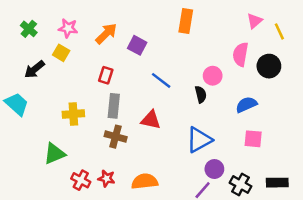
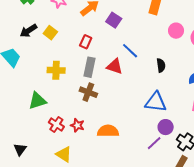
yellow square: (61, 53) -> (50, 33), moved
pink circle: (213, 76) -> (176, 31), moved
red triangle: (151, 120) -> (115, 66), moved
blue triangle: (199, 140) -> (156, 102), turned 30

